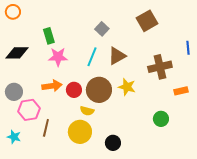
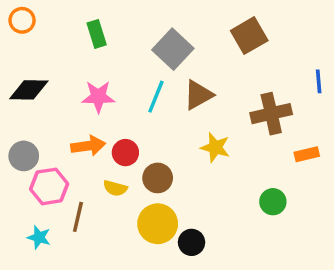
gray square: (102, 29) -> (173, 49), size x1.6
green rectangle: (49, 36) -> (97, 34), moved
brown circle: (99, 90) -> (158, 178), moved, size x0.7
yellow semicircle: (87, 111) -> (115, 188), moved
yellow circle: (80, 132) -> (158, 224), moved
cyan star: (14, 137) -> (39, 237), moved

